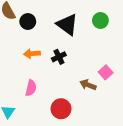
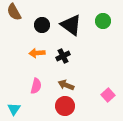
black circle: (28, 22) -> (42, 25), moved
pink square: (106, 72) -> (108, 95), moved
brown arrow: (88, 85) -> (66, 85), moved

